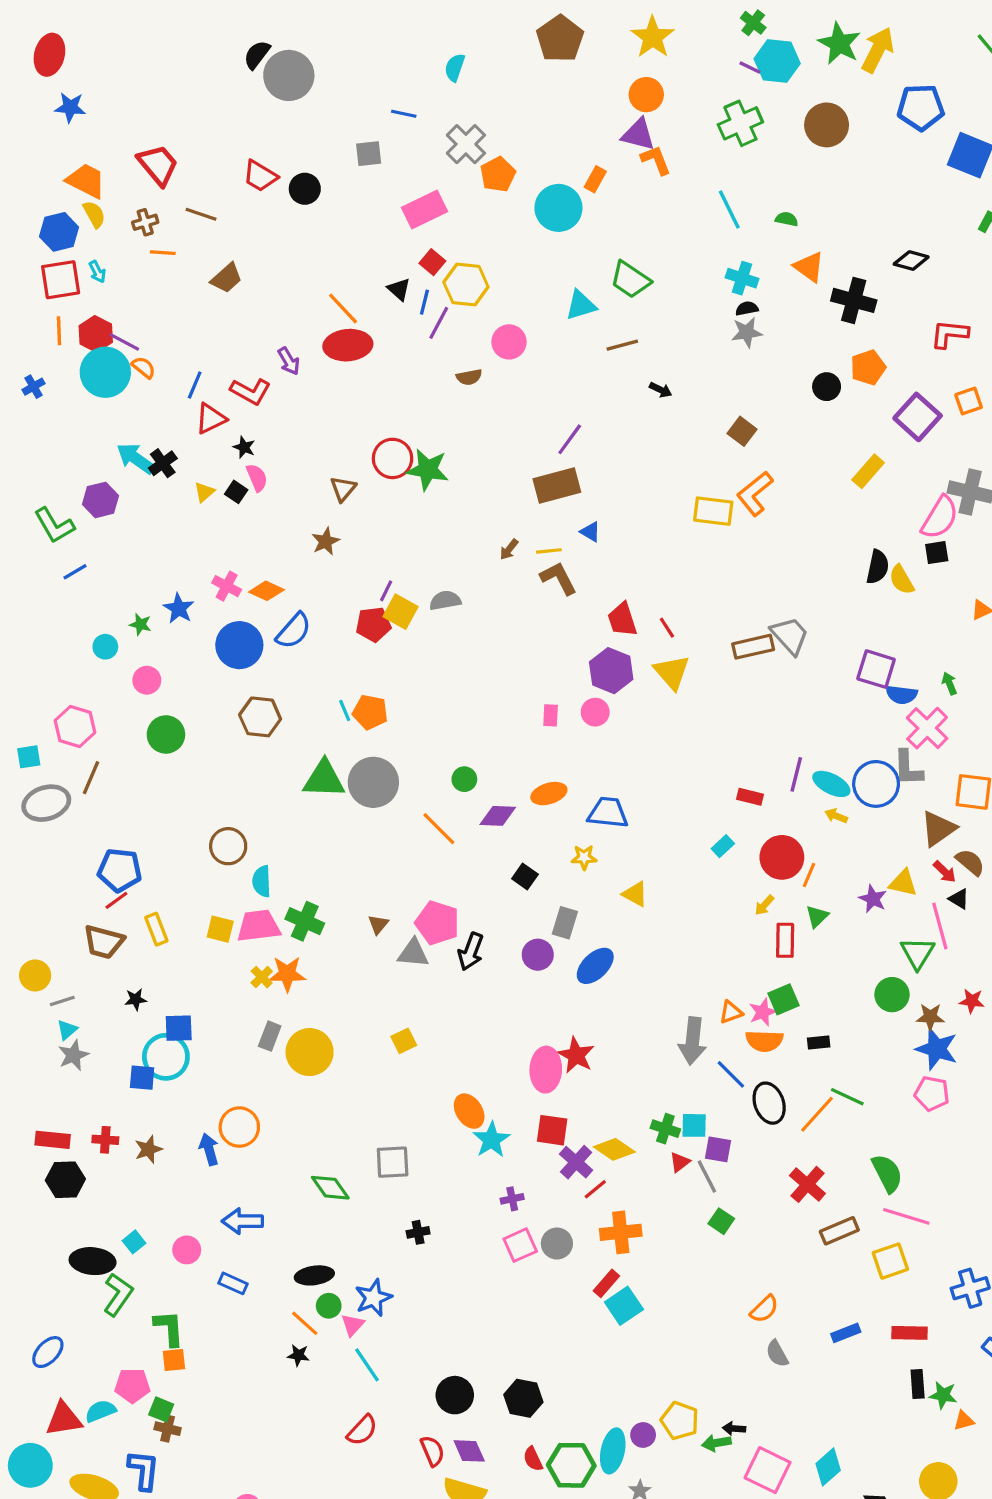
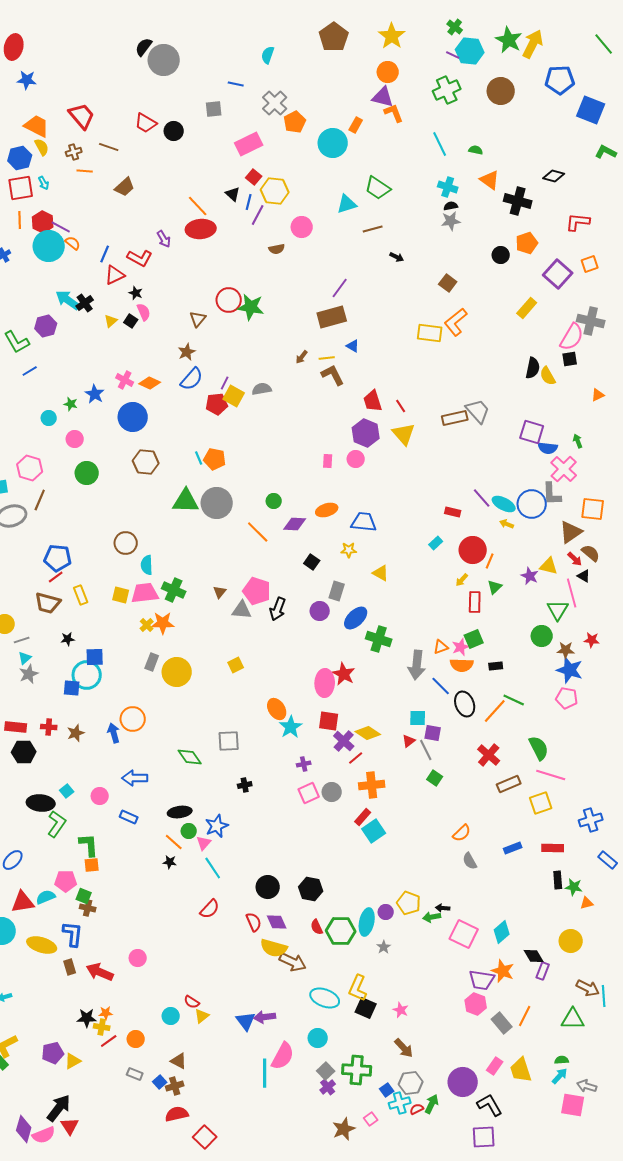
blue semicircle: (294, 631) -> (192, 379), moved
purple line: (796, 774) -> (482, 498), turned -55
green cross: (665, 1129) -> (379, 639), moved, size x1.4

